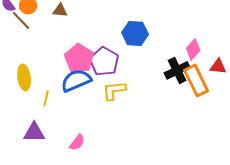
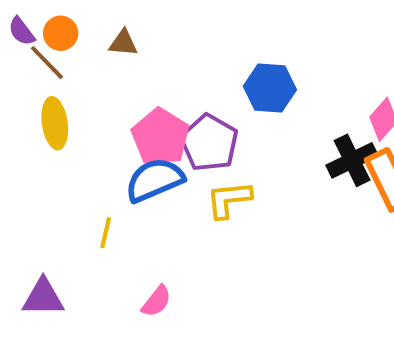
yellow ellipse: (24, 77) -> (55, 123), moved
yellow line: (46, 98) -> (106, 233), moved
purple triangle: (34, 132) -> (43, 297), moved

